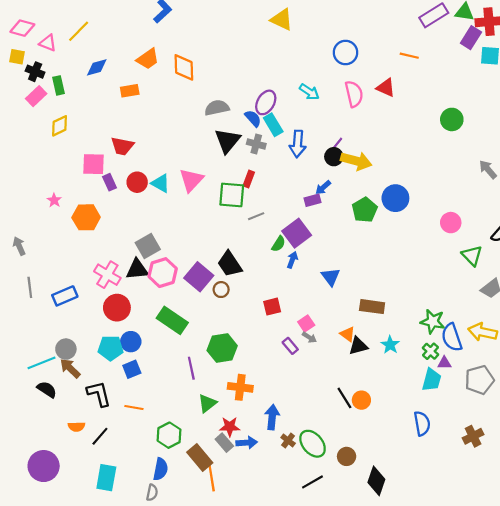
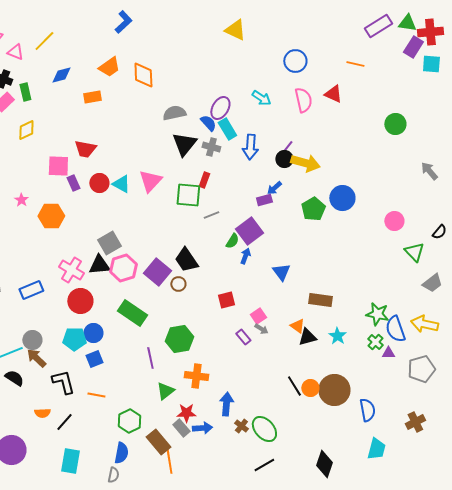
cyan trapezoid: (432, 380) -> (376, 449), moved
brown circle: (347, 456) -> (334, 390), moved, size x1.8

